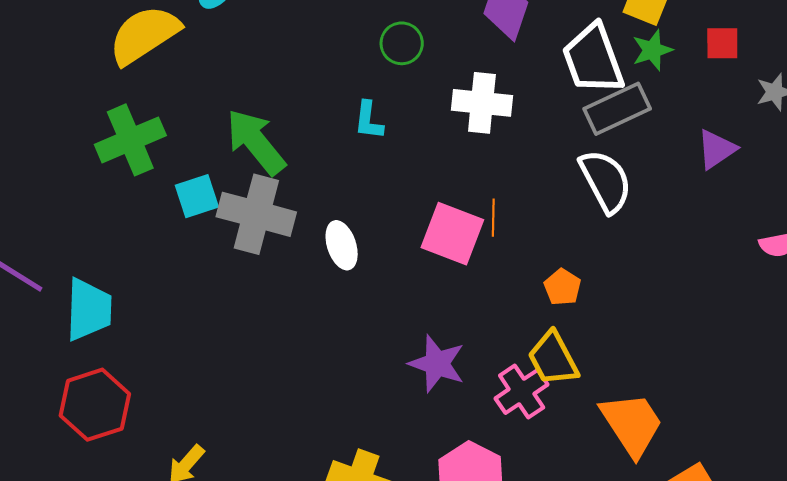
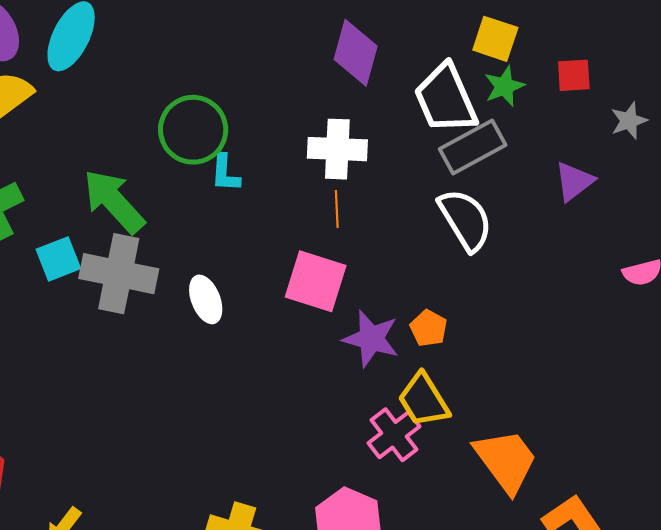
green circle: (402, 43) -> (193, 130), moved, size x1.6
orange line: (493, 218) -> (337, 209), moved
purple star: (437, 364) -> (371, 339), moved

